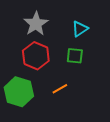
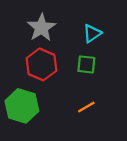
orange line: (60, 89) -> (86, 107), moved

